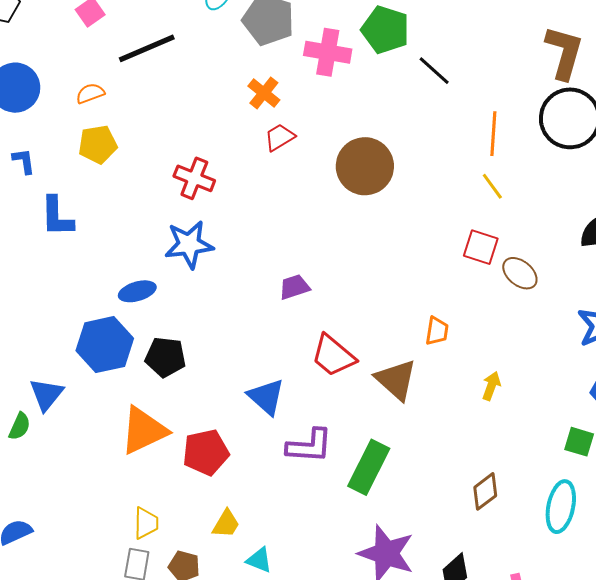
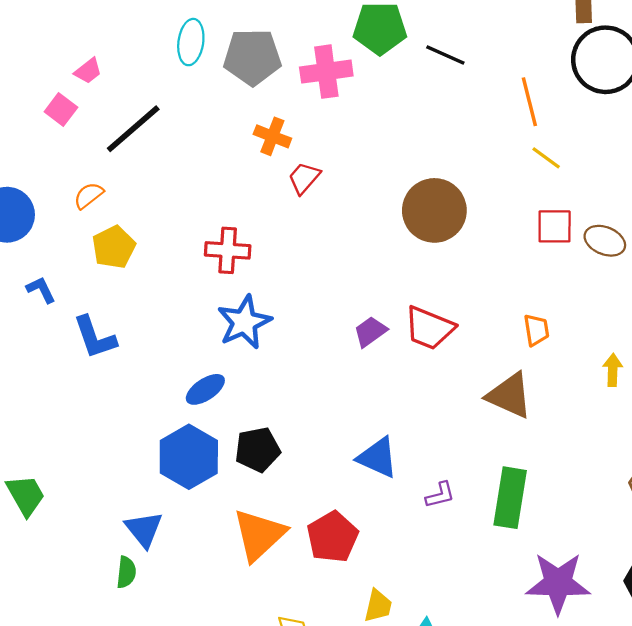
brown circle: (365, 166) -> (434, 210), moved
red trapezoid: (333, 356) -> (429, 328), moved
purple L-shape: (309, 446) -> (440, 495), size x0.6

